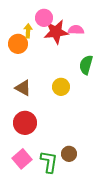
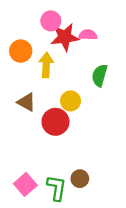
yellow arrow: (28, 31) -> (46, 65), moved, size x1.5
red circle: (25, 123) -> (55, 122), moved

